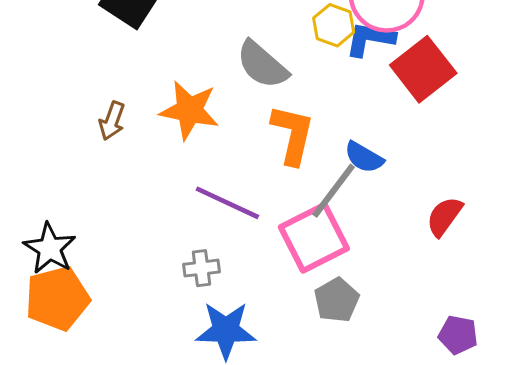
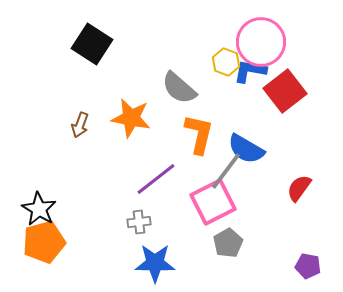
blue semicircle: (364, 157) -> (246, 149), size x1.4
purple line: (227, 203) -> (156, 179), turned -63

